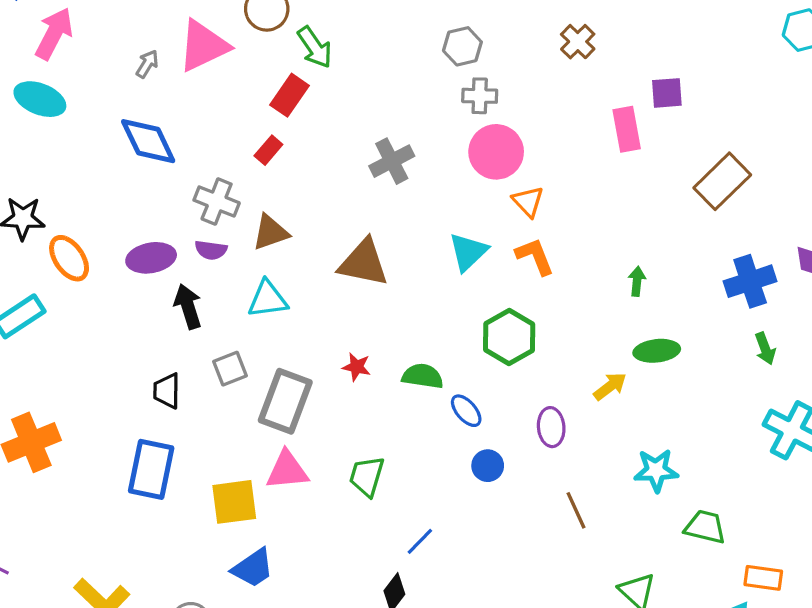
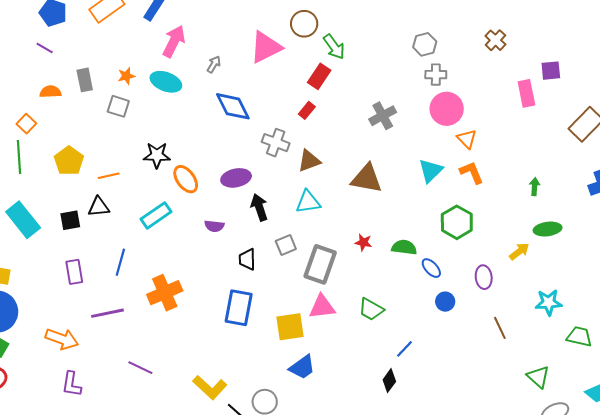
gray arrow: (147, 64) -> (214, 64), moved
purple semicircle: (211, 250) -> (214, 226), moved
green trapezoid: (367, 476) -> (371, 309), turned -76

